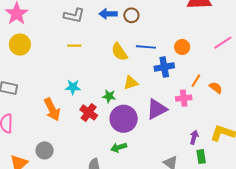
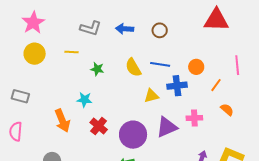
brown circle: (131, 15) -> (160, 30), moved
pink line: (223, 43) -> (237, 65), turned -66
yellow line: (74, 46) -> (71, 52), moved
orange line: (196, 81) -> (216, 85), moved
yellow triangle: (131, 83) -> (151, 96), moved
green star: (109, 96) -> (97, 69), moved

